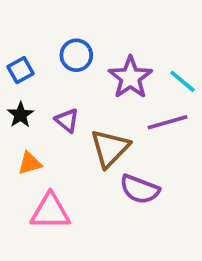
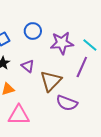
purple star: (130, 78) -> (62, 43), turned 30
purple line: (168, 122) -> (82, 67), turned -50

